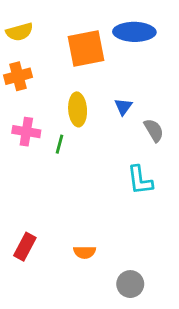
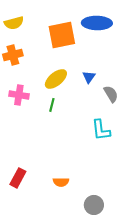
yellow ellipse: (78, 109) -> (56, 79), turned 55
green line: (60, 144) -> (52, 105), moved

